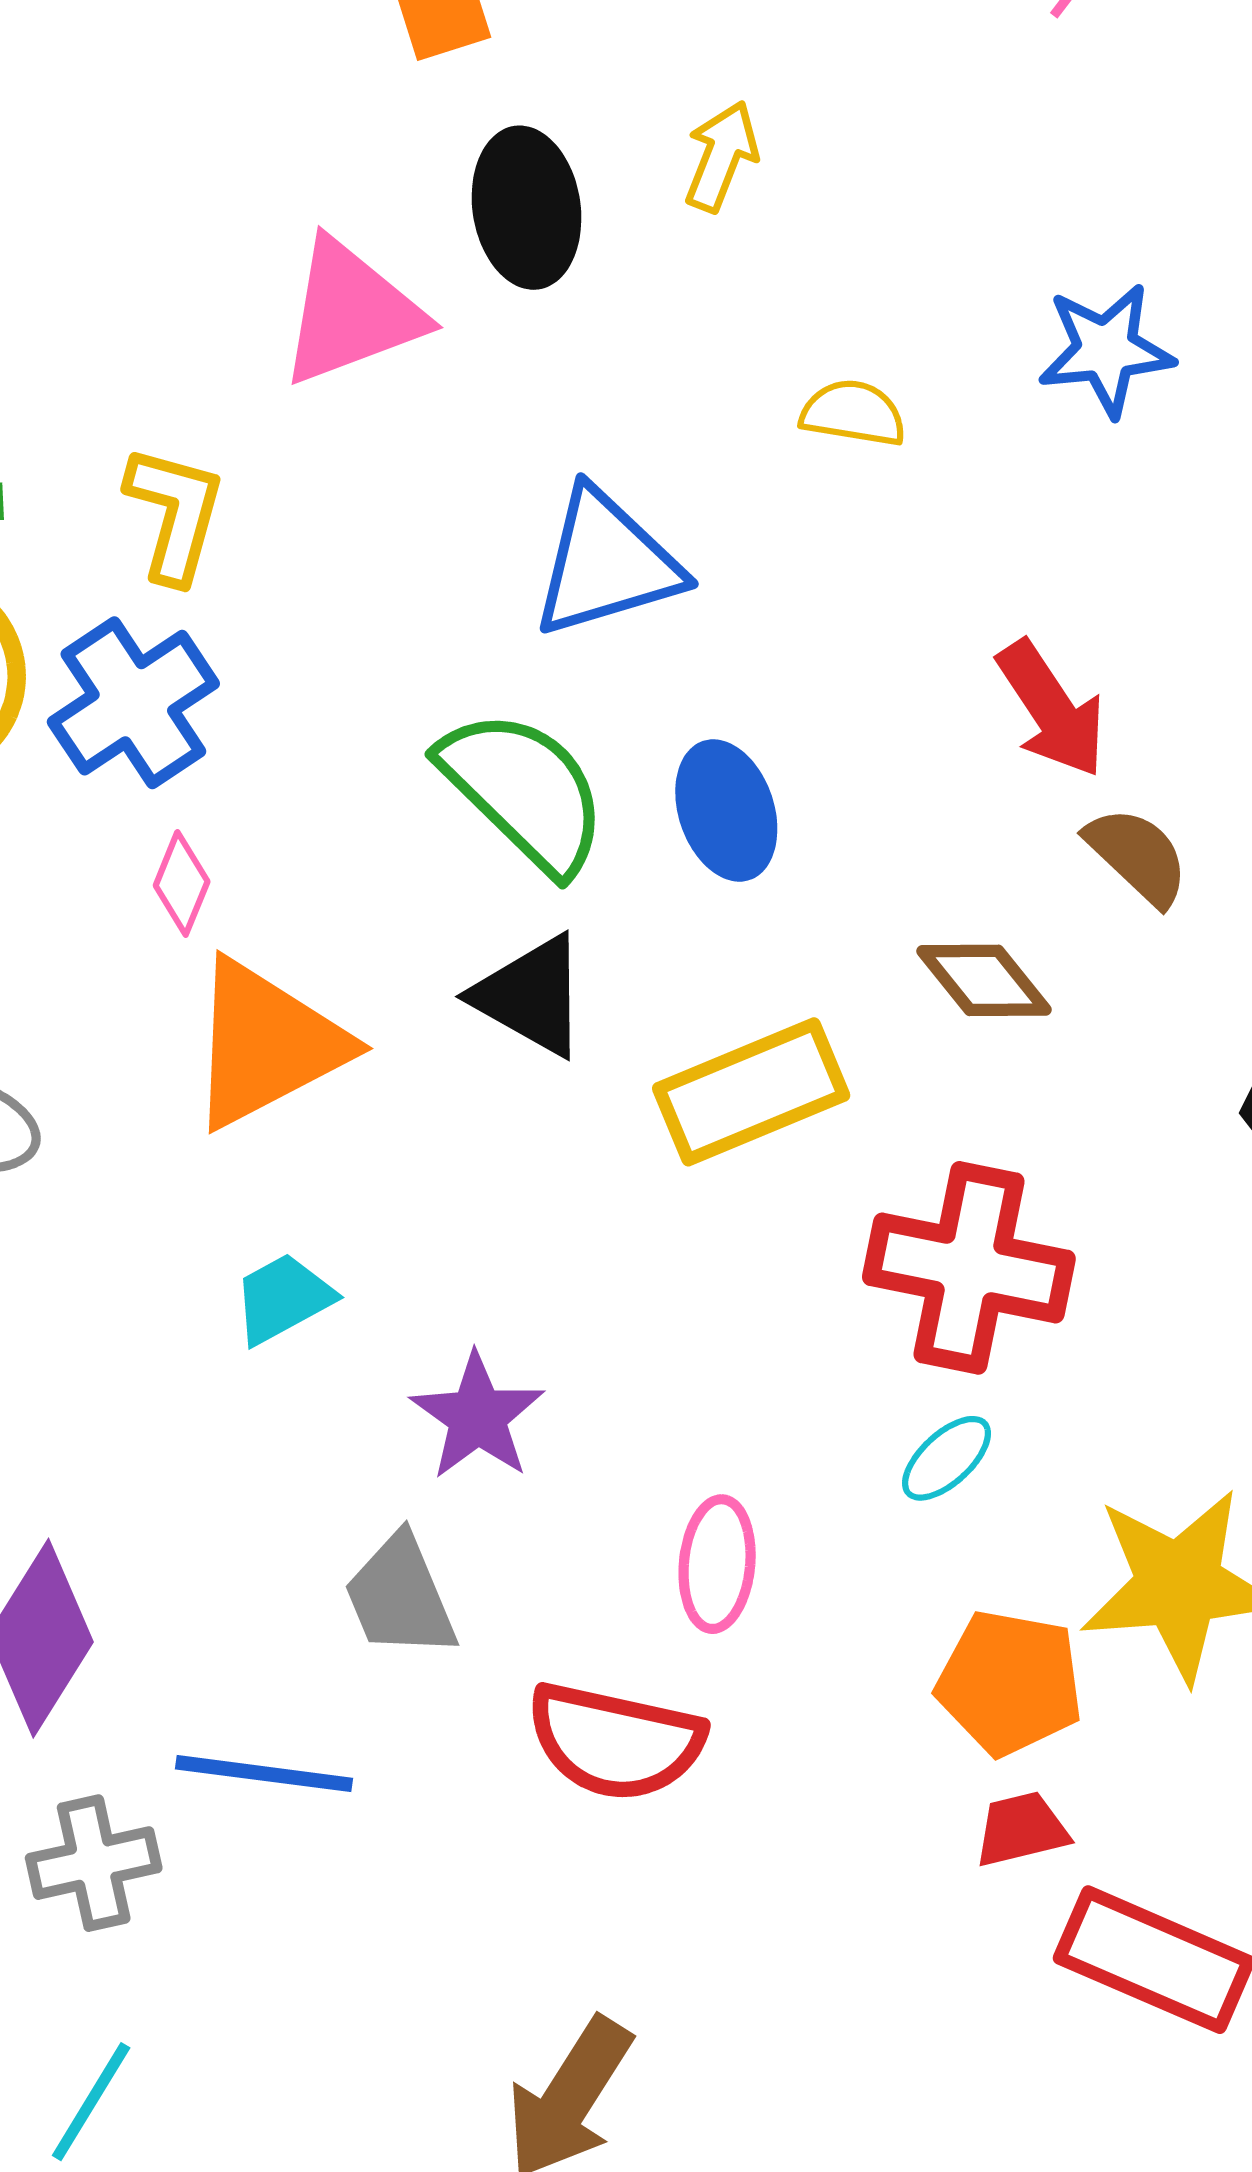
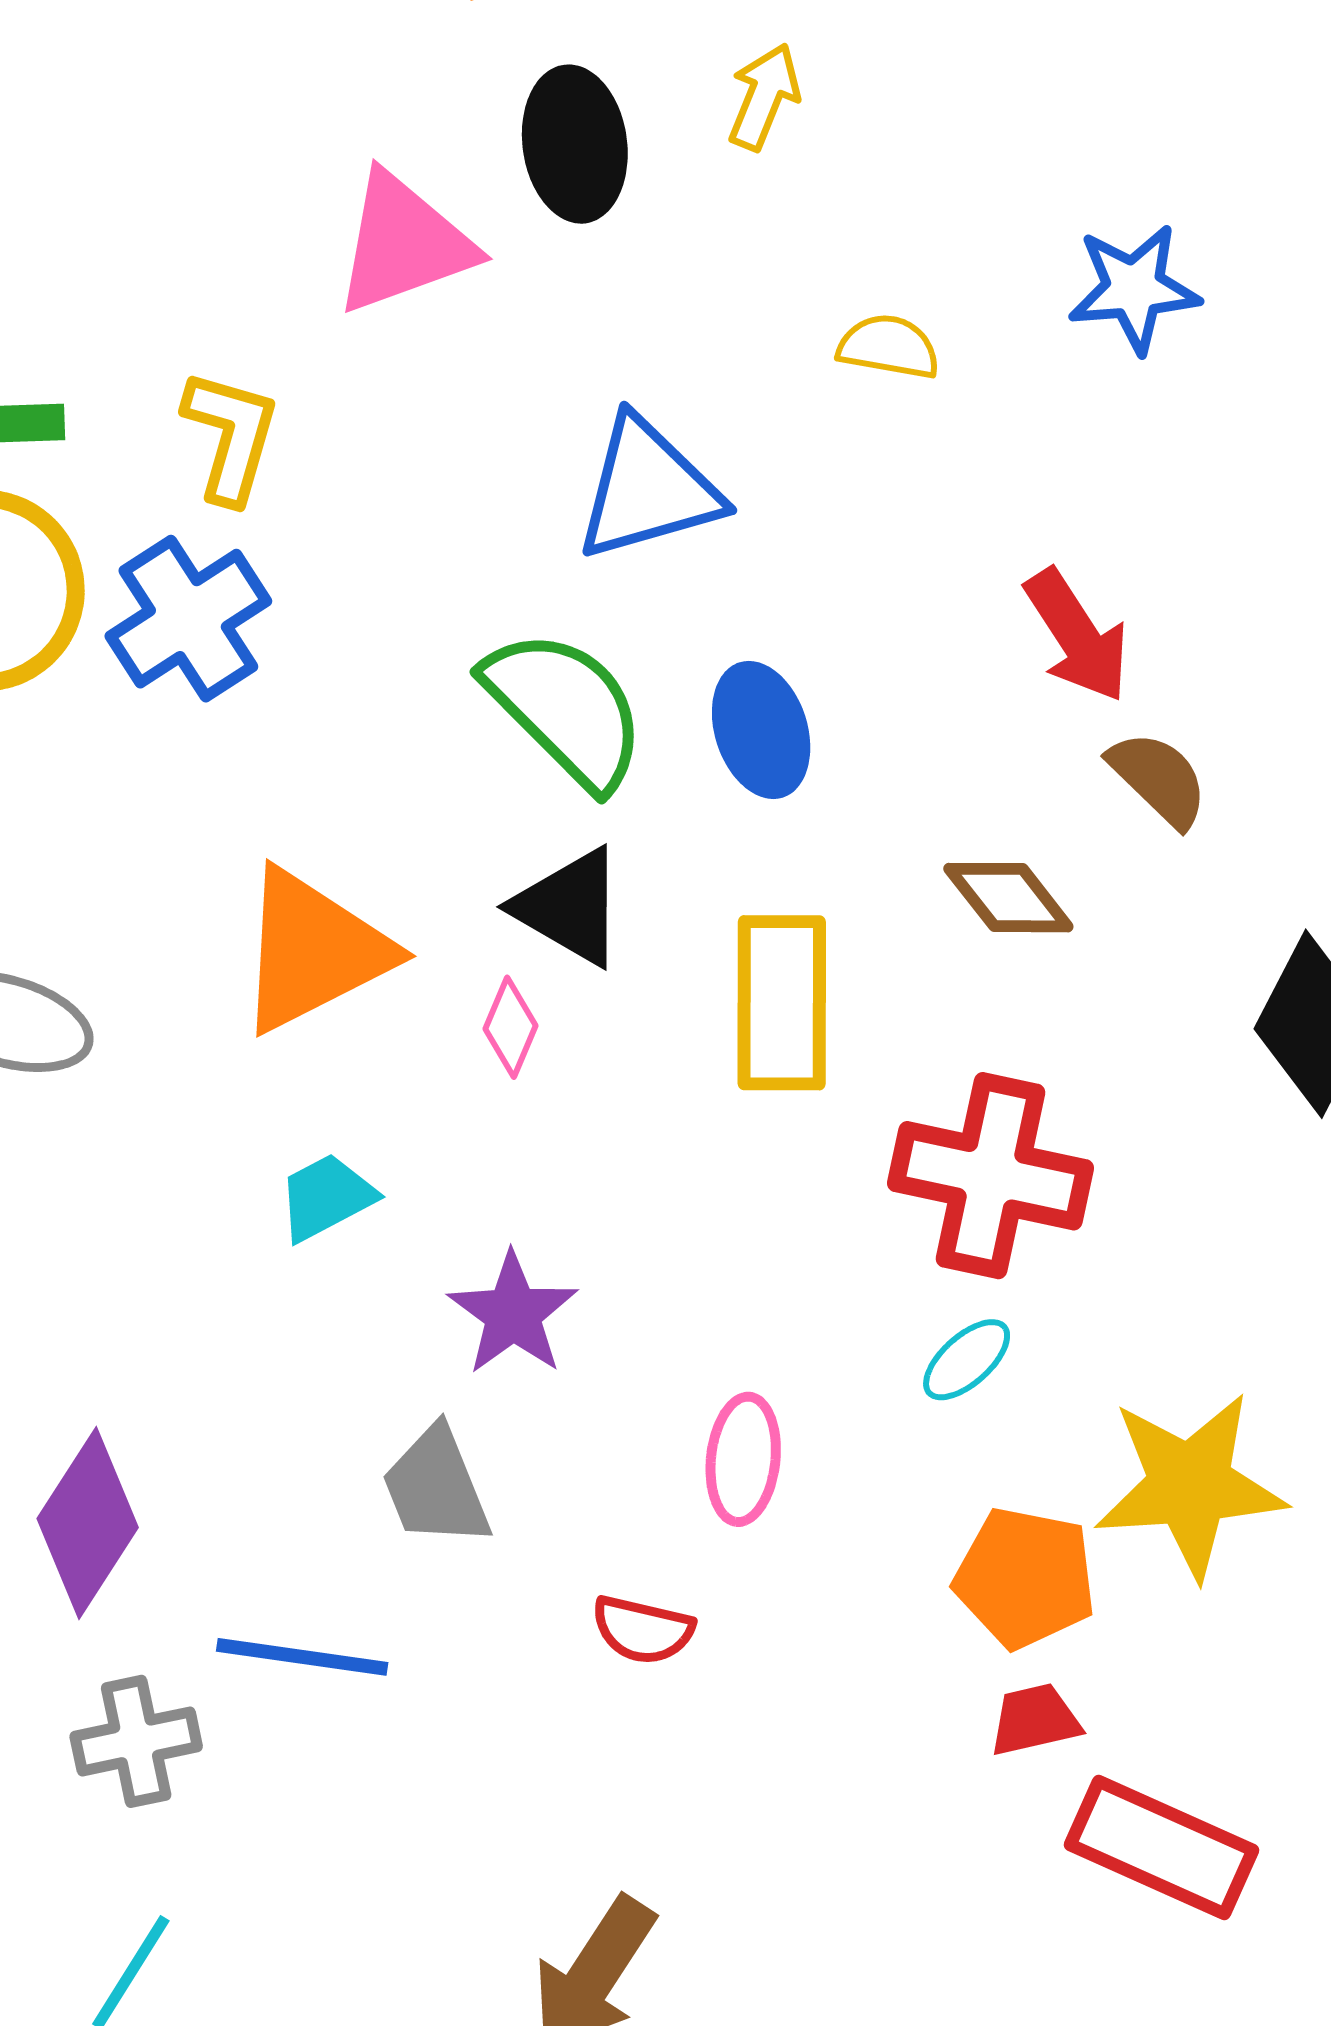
pink diamond: (182, 883) -> (511, 1027), moved
yellow rectangle: (751, 1092) -> (782, 1003), turned -68
red semicircle: (615, 1741) -> (643, 1630), size x0.6

